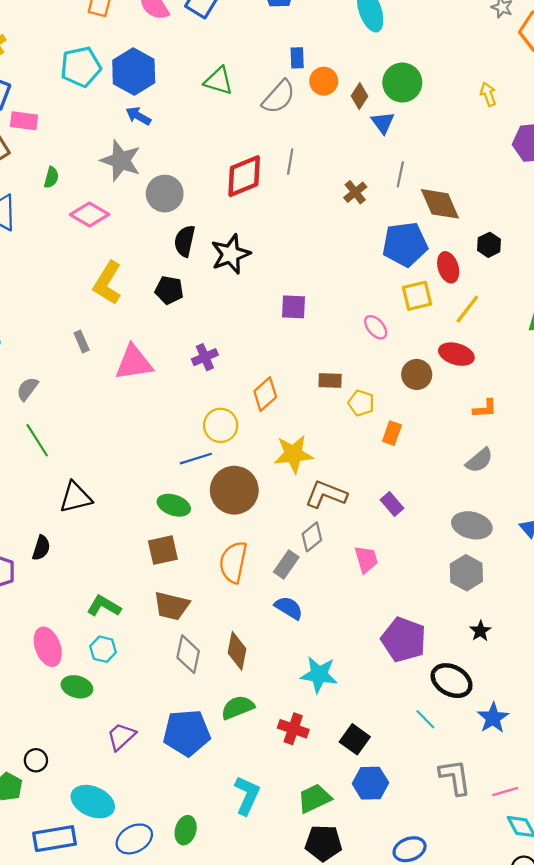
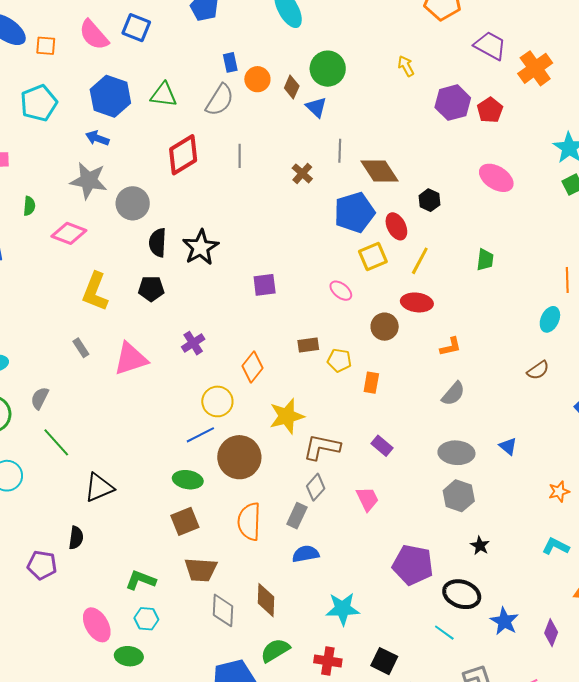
blue hexagon: (134, 71) -> (110, 96), moved
red diamond: (244, 176) -> (183, 155), moved
blue semicircle: (289, 608) -> (306, 554), turned -32

